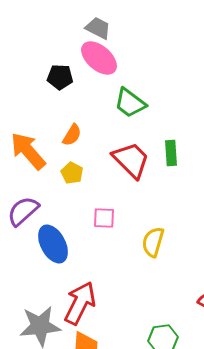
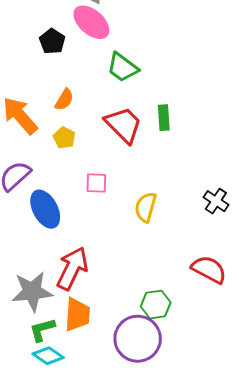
black pentagon: (60, 77) -> (52, 41), turned 30

